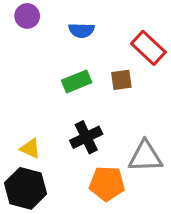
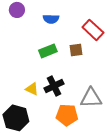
yellow triangle: (30, 148) -> (32, 89), moved

